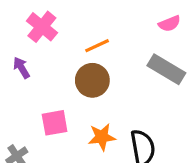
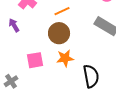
orange star: (102, 137) -> (65, 58), moved

